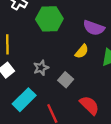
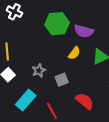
green hexagon: (49, 19) -> (57, 24), moved
gray square: (66, 80) -> (62, 80), turned 32

